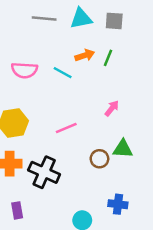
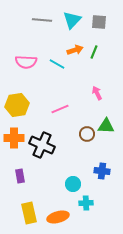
cyan triangle: (81, 18) -> (72, 20), turned -36
pink arrow: (112, 108) -> (97, 93), turned -64

